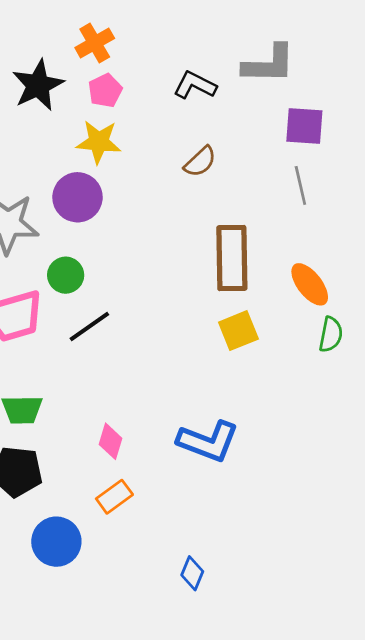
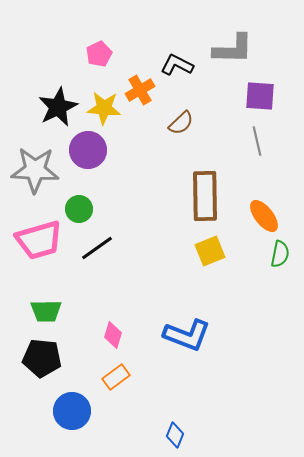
orange cross: (95, 43) -> (140, 90), moved
black star: (38, 85) -> (58, 107), moved
pink pentagon: (105, 90) -> (99, 54), moved

